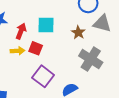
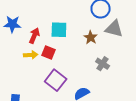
gray cross: (91, 59) -> (103, 64), size x0.6

